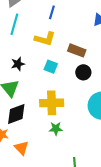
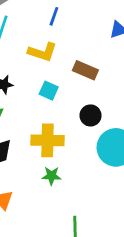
black circle: (83, 72) -> (91, 115), moved

